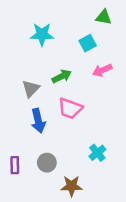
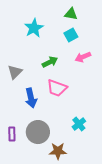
green triangle: (104, 17) -> (71, 14), moved
cyan star: (42, 34) -> (34, 28), turned -30
gray triangle: (31, 89) -> (15, 72), moved
gray circle: (47, 163) -> (38, 132), size x1.5

